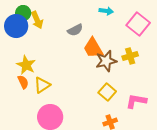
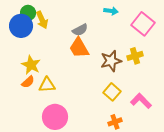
orange trapezoid: (93, 48) -> (79, 48), moved
orange semicircle: (23, 82) -> (28, 82), turned 72
yellow triangle: (42, 85) -> (47, 85), turned 30
pink L-shape: (136, 101) -> (141, 101), turned 35

